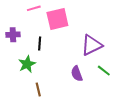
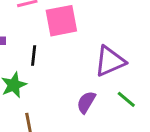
purple semicircle: (77, 74) -> (86, 102), turned 49

